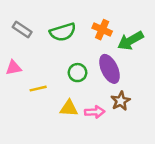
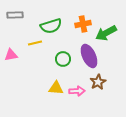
gray rectangle: (22, 30) -> (15, 15), moved, turned -35
orange cross: (102, 30) -> (83, 24), turned -35
yellow line: (38, 89) -> (35, 43), moved

